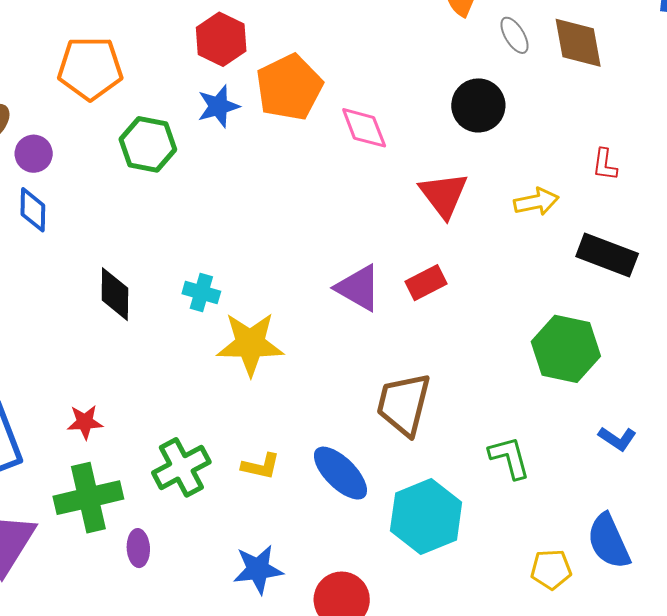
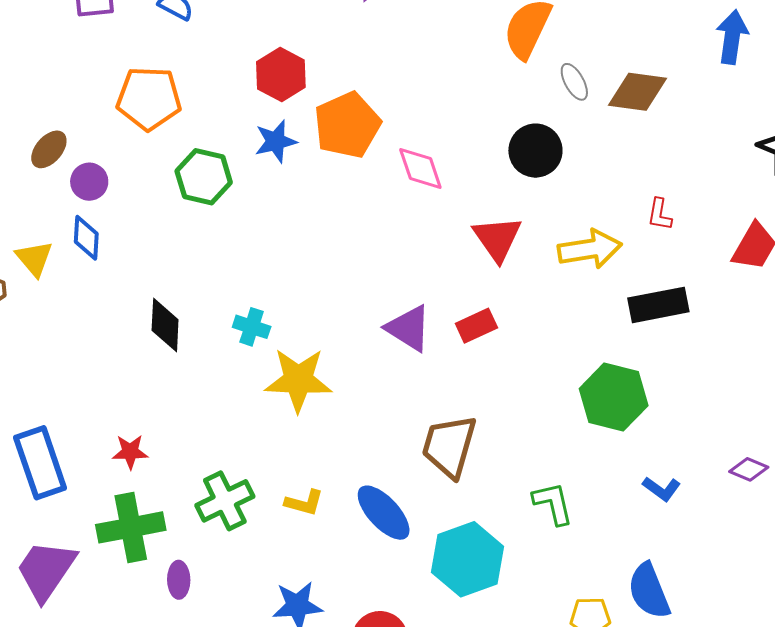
brown diamond: (578, 43) -> (638, 92), turned -74
yellow arrow: (536, 202) -> (590, 249), size x1.4
black rectangle: (607, 255) -> (658, 305), turned -34

